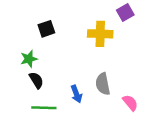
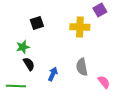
blue arrow: (76, 94) -> (53, 74), moved, turned -136
green line: (44, 108) -> (16, 86), moved

